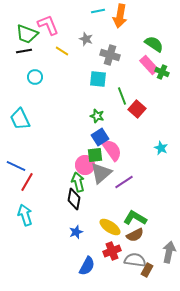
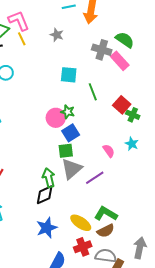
yellow line: (62, 51) -> (22, 39), moved, turned 32
gray cross: (110, 55) -> (102, 50), moved
green cross: (162, 72) -> (133, 115), moved
red square: (137, 109) -> (122, 105), moved
pink semicircle: (112, 150) -> (109, 151), moved, size x0.6
pink circle: (85, 165) -> (56, 118), moved
black diamond: (74, 199) -> (45, 195), turned 55
blue star: (76, 232) -> (47, 228), size x1.5

